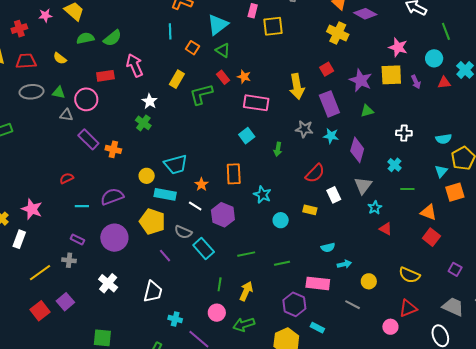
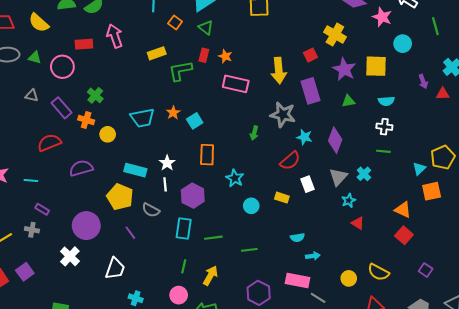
yellow cross: (338, 33) -> (335, 35), moved
pink star: (398, 47) -> (382, 17), moved
yellow semicircle: (60, 58) -> (39, 23), size x1.5
cyan circle: (434, 58) -> (403, 44), moved
red rectangle: (223, 77) -> (204, 55), turned 48
yellow rectangle: (177, 79) -> (157, 53), turned 36
purple arrow: (416, 82) -> (423, 82), moved
red triangle: (444, 83) -> (443, 94), moved
white star: (150, 101) -> (167, 163), moved
gray triangle: (66, 115) -> (32, 96), moved
green cross: (143, 123) -> (95, 95), moved
gray star: (304, 129) -> (283, 115), size x1.4
cyan square: (247, 136) -> (195, 121), moved
cyan star: (331, 136) -> (304, 137), moved
cyan semicircle: (444, 139) -> (386, 101), moved
cyan trapezoid: (176, 164) -> (142, 118), moved
cyan cross: (395, 165) -> (364, 174), moved
yellow circle: (147, 176) -> (108, 134), moved
red semicircle: (67, 178) -> (49, 143), moved, size x1.6
orange star: (201, 184) -> (173, 113), moved
green line: (407, 189) -> (383, 151), moved
cyan line: (82, 206) -> (31, 181), moved
white line: (195, 206) -> (165, 184), turned 48
purple circle: (114, 238) -> (86, 226), moved
cyan rectangle: (204, 248) -> (184, 228), moved, turned 45
yellow circle: (369, 281) -> (349, 278), moved
pink rectangle: (318, 283) -> (297, 281), moved

